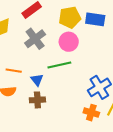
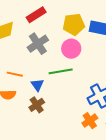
brown cross: (37, 100) -> (37, 105), turned -35
orange cross: (91, 113) -> (90, 121), turned 35

